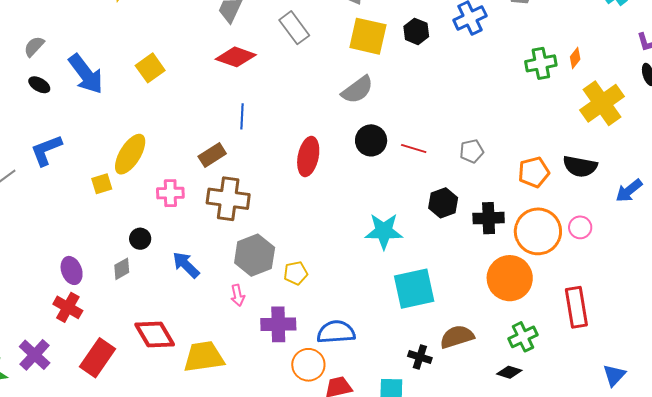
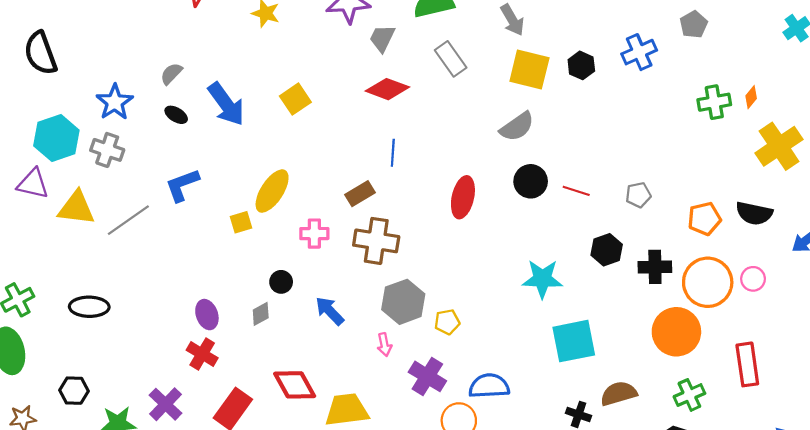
purple cross: (278, 324) -> (427, 376), turned 32

